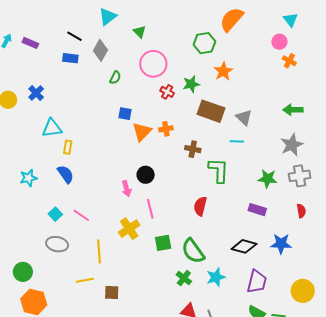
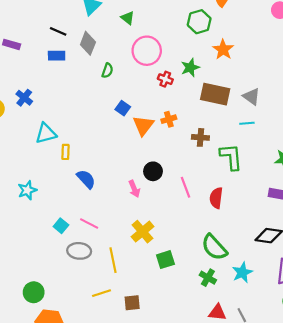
blue square: (125, 114) -> (123, 108), turned 32
blue semicircle: (66, 174) -> (86, 179), moved
pink line: (150, 209) -> (185, 187), moved
green square: (163, 243) -> (165, 260), moved
gray ellipse: (57, 244) -> (79, 251), moved

